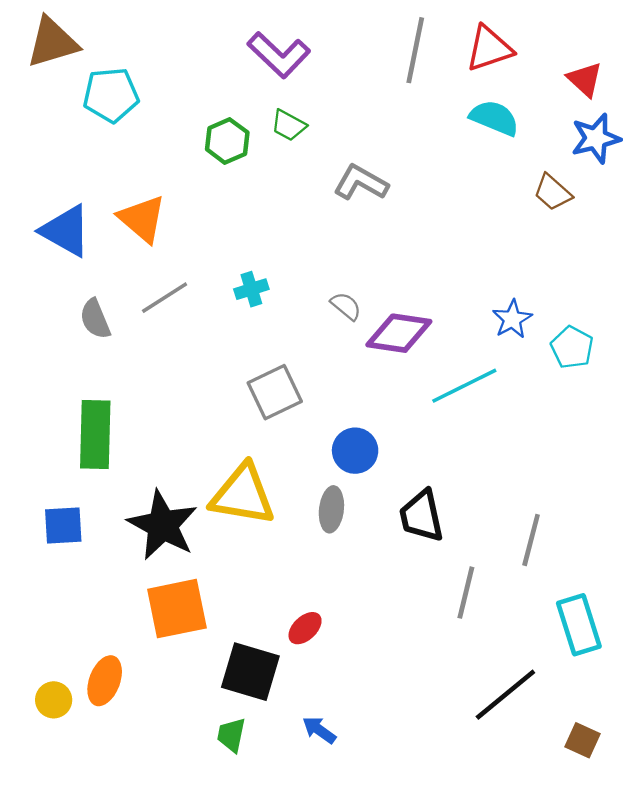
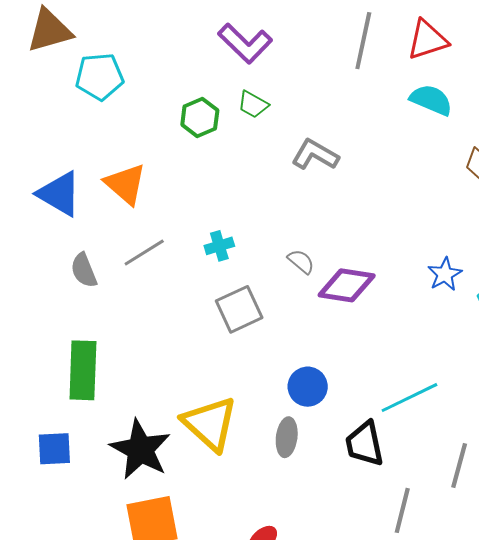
cyan line: (464, 386) -> (409, 398), moved
gray square: (275, 392) -> (239, 309), moved
yellow triangle: (243, 495) -> (210, 424), turned 32

